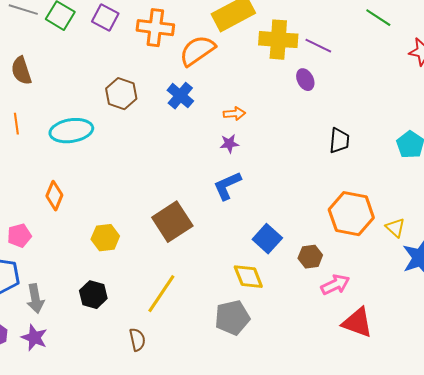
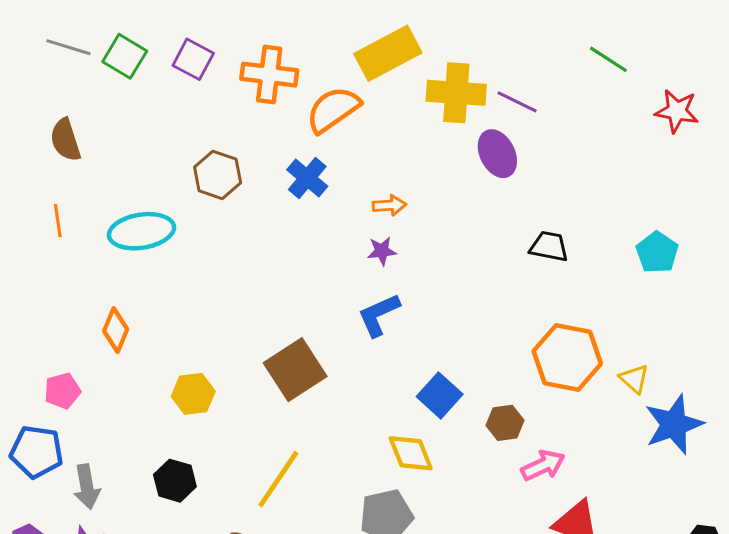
purple ellipse: (305, 80) -> (497, 154), size x1.4
black trapezoid: (339, 141) -> (549, 246), turned -84

